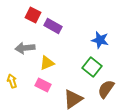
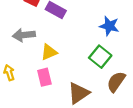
pink rectangle: (43, 85) -> (44, 77), turned 49

